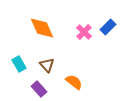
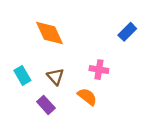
pink cross: (84, 32) -> (99, 70), moved, turned -35

